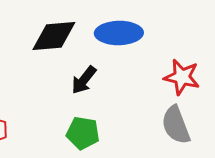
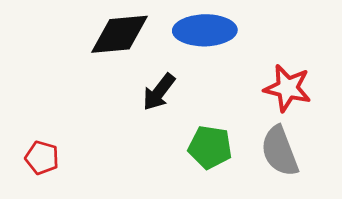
green pentagon: (83, 133) -> (210, 147), moved

